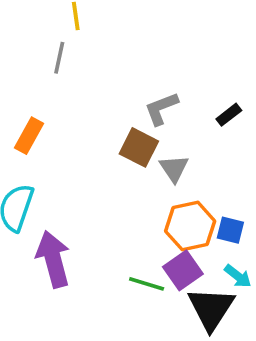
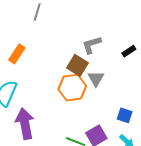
orange hexagon: (190, 226) -> (72, 88), moved

